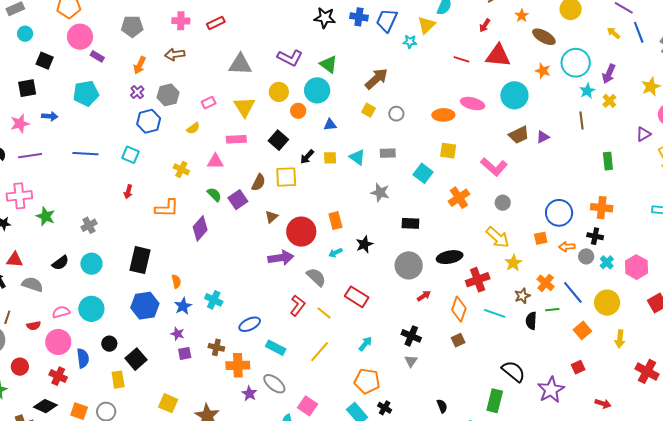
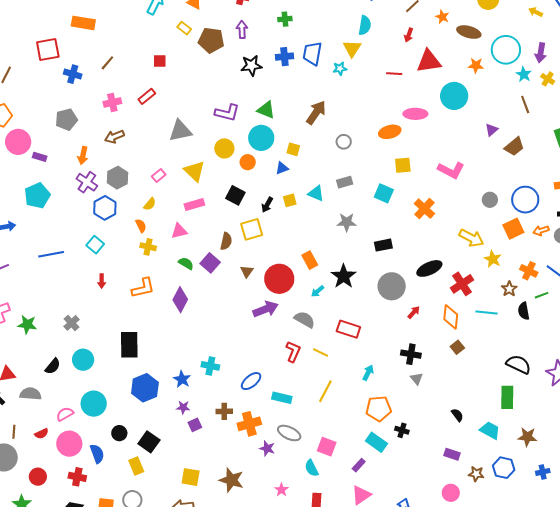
purple cross: (137, 92) -> (87, 182), size x1.5
yellow square: (369, 110) -> (293, 149), moved
brown trapezoid: (519, 135) -> (514, 147), moved
cyan square: (131, 155) -> (95, 245), turned 30
gray circle: (503, 203) -> (490, 200), moved
orange square: (541, 238) -> (513, 229), size x1.5
black star: (364, 244) -> (344, 276), size x1.4
orange semicircle: (176, 281) -> (141, 226), moved

